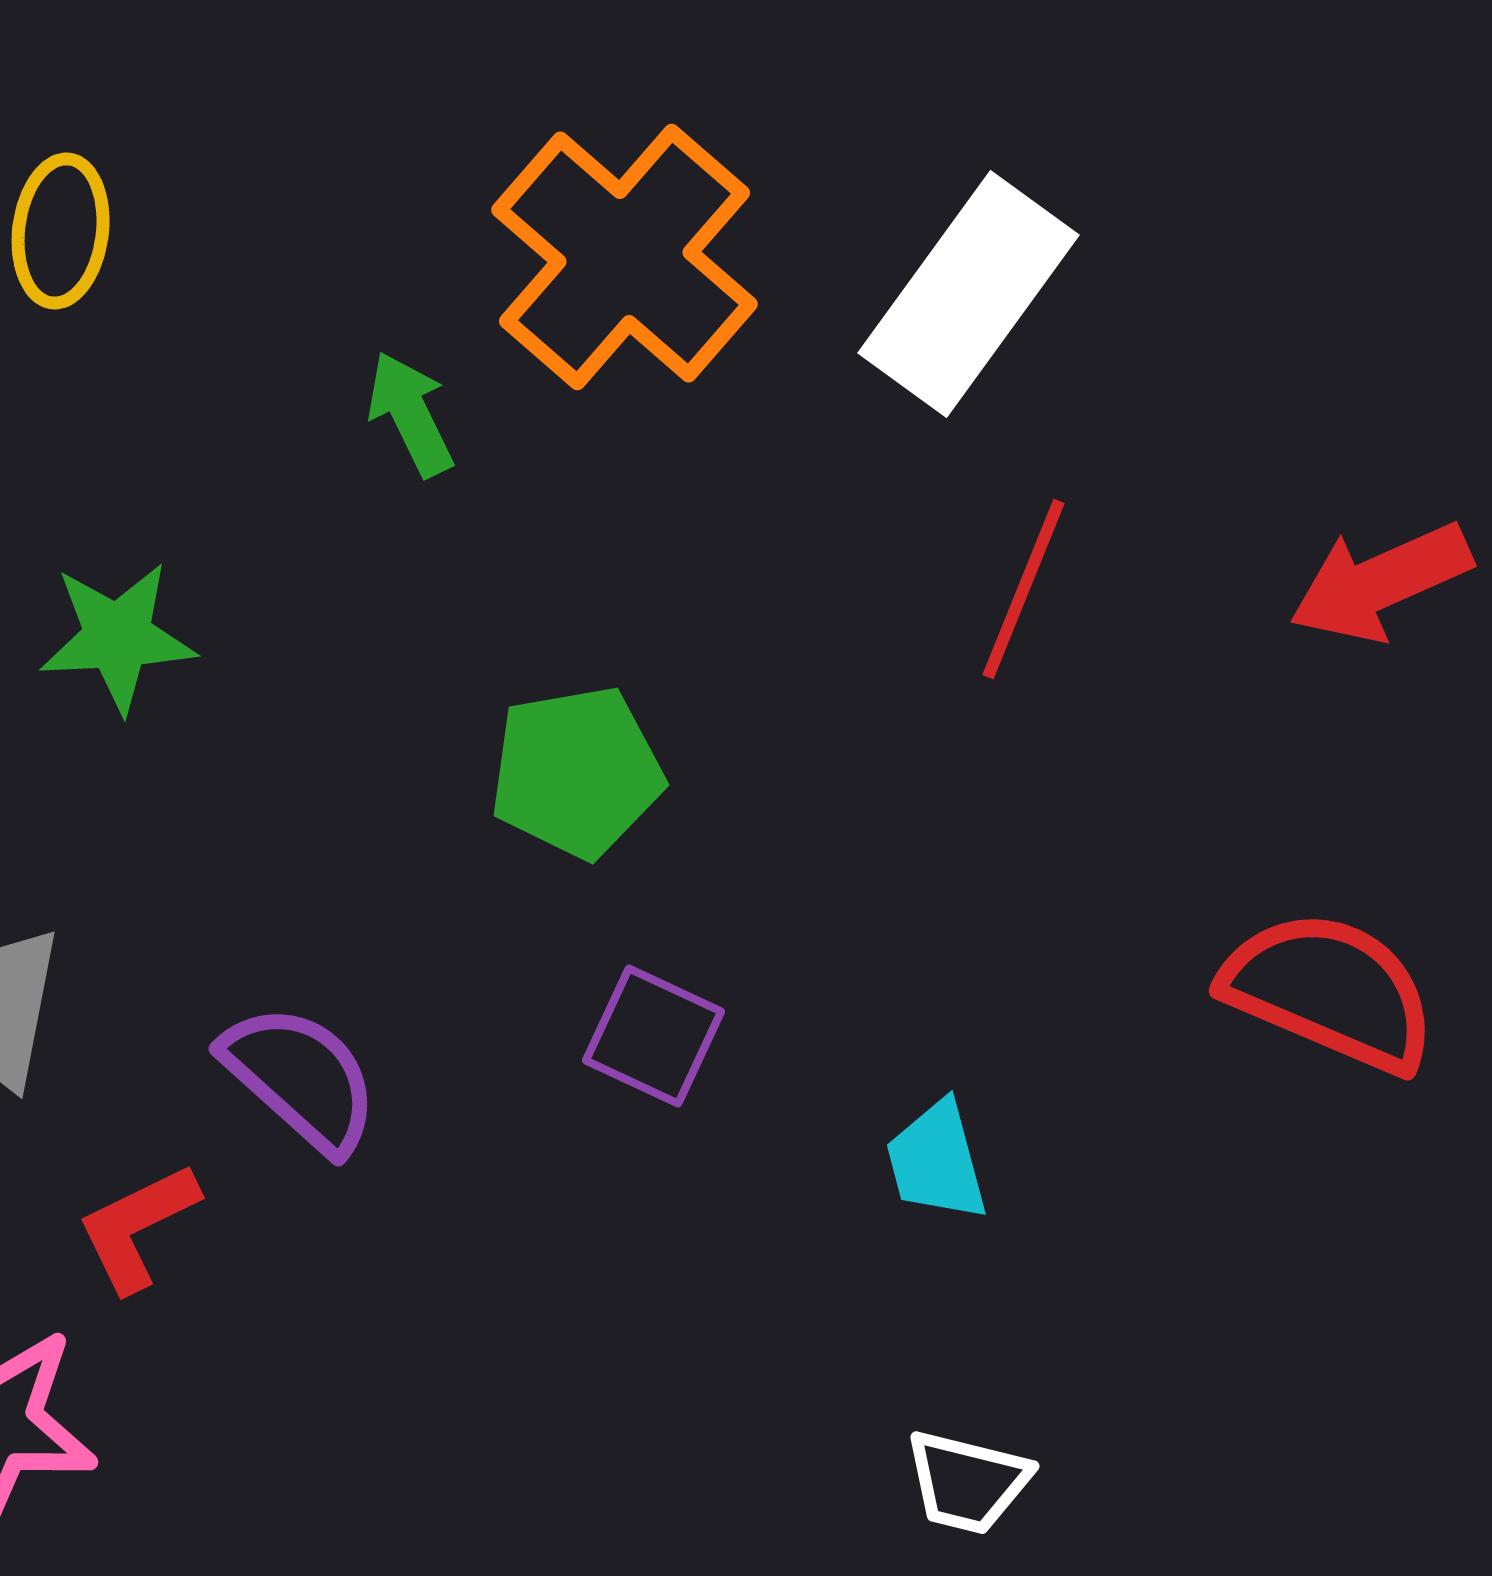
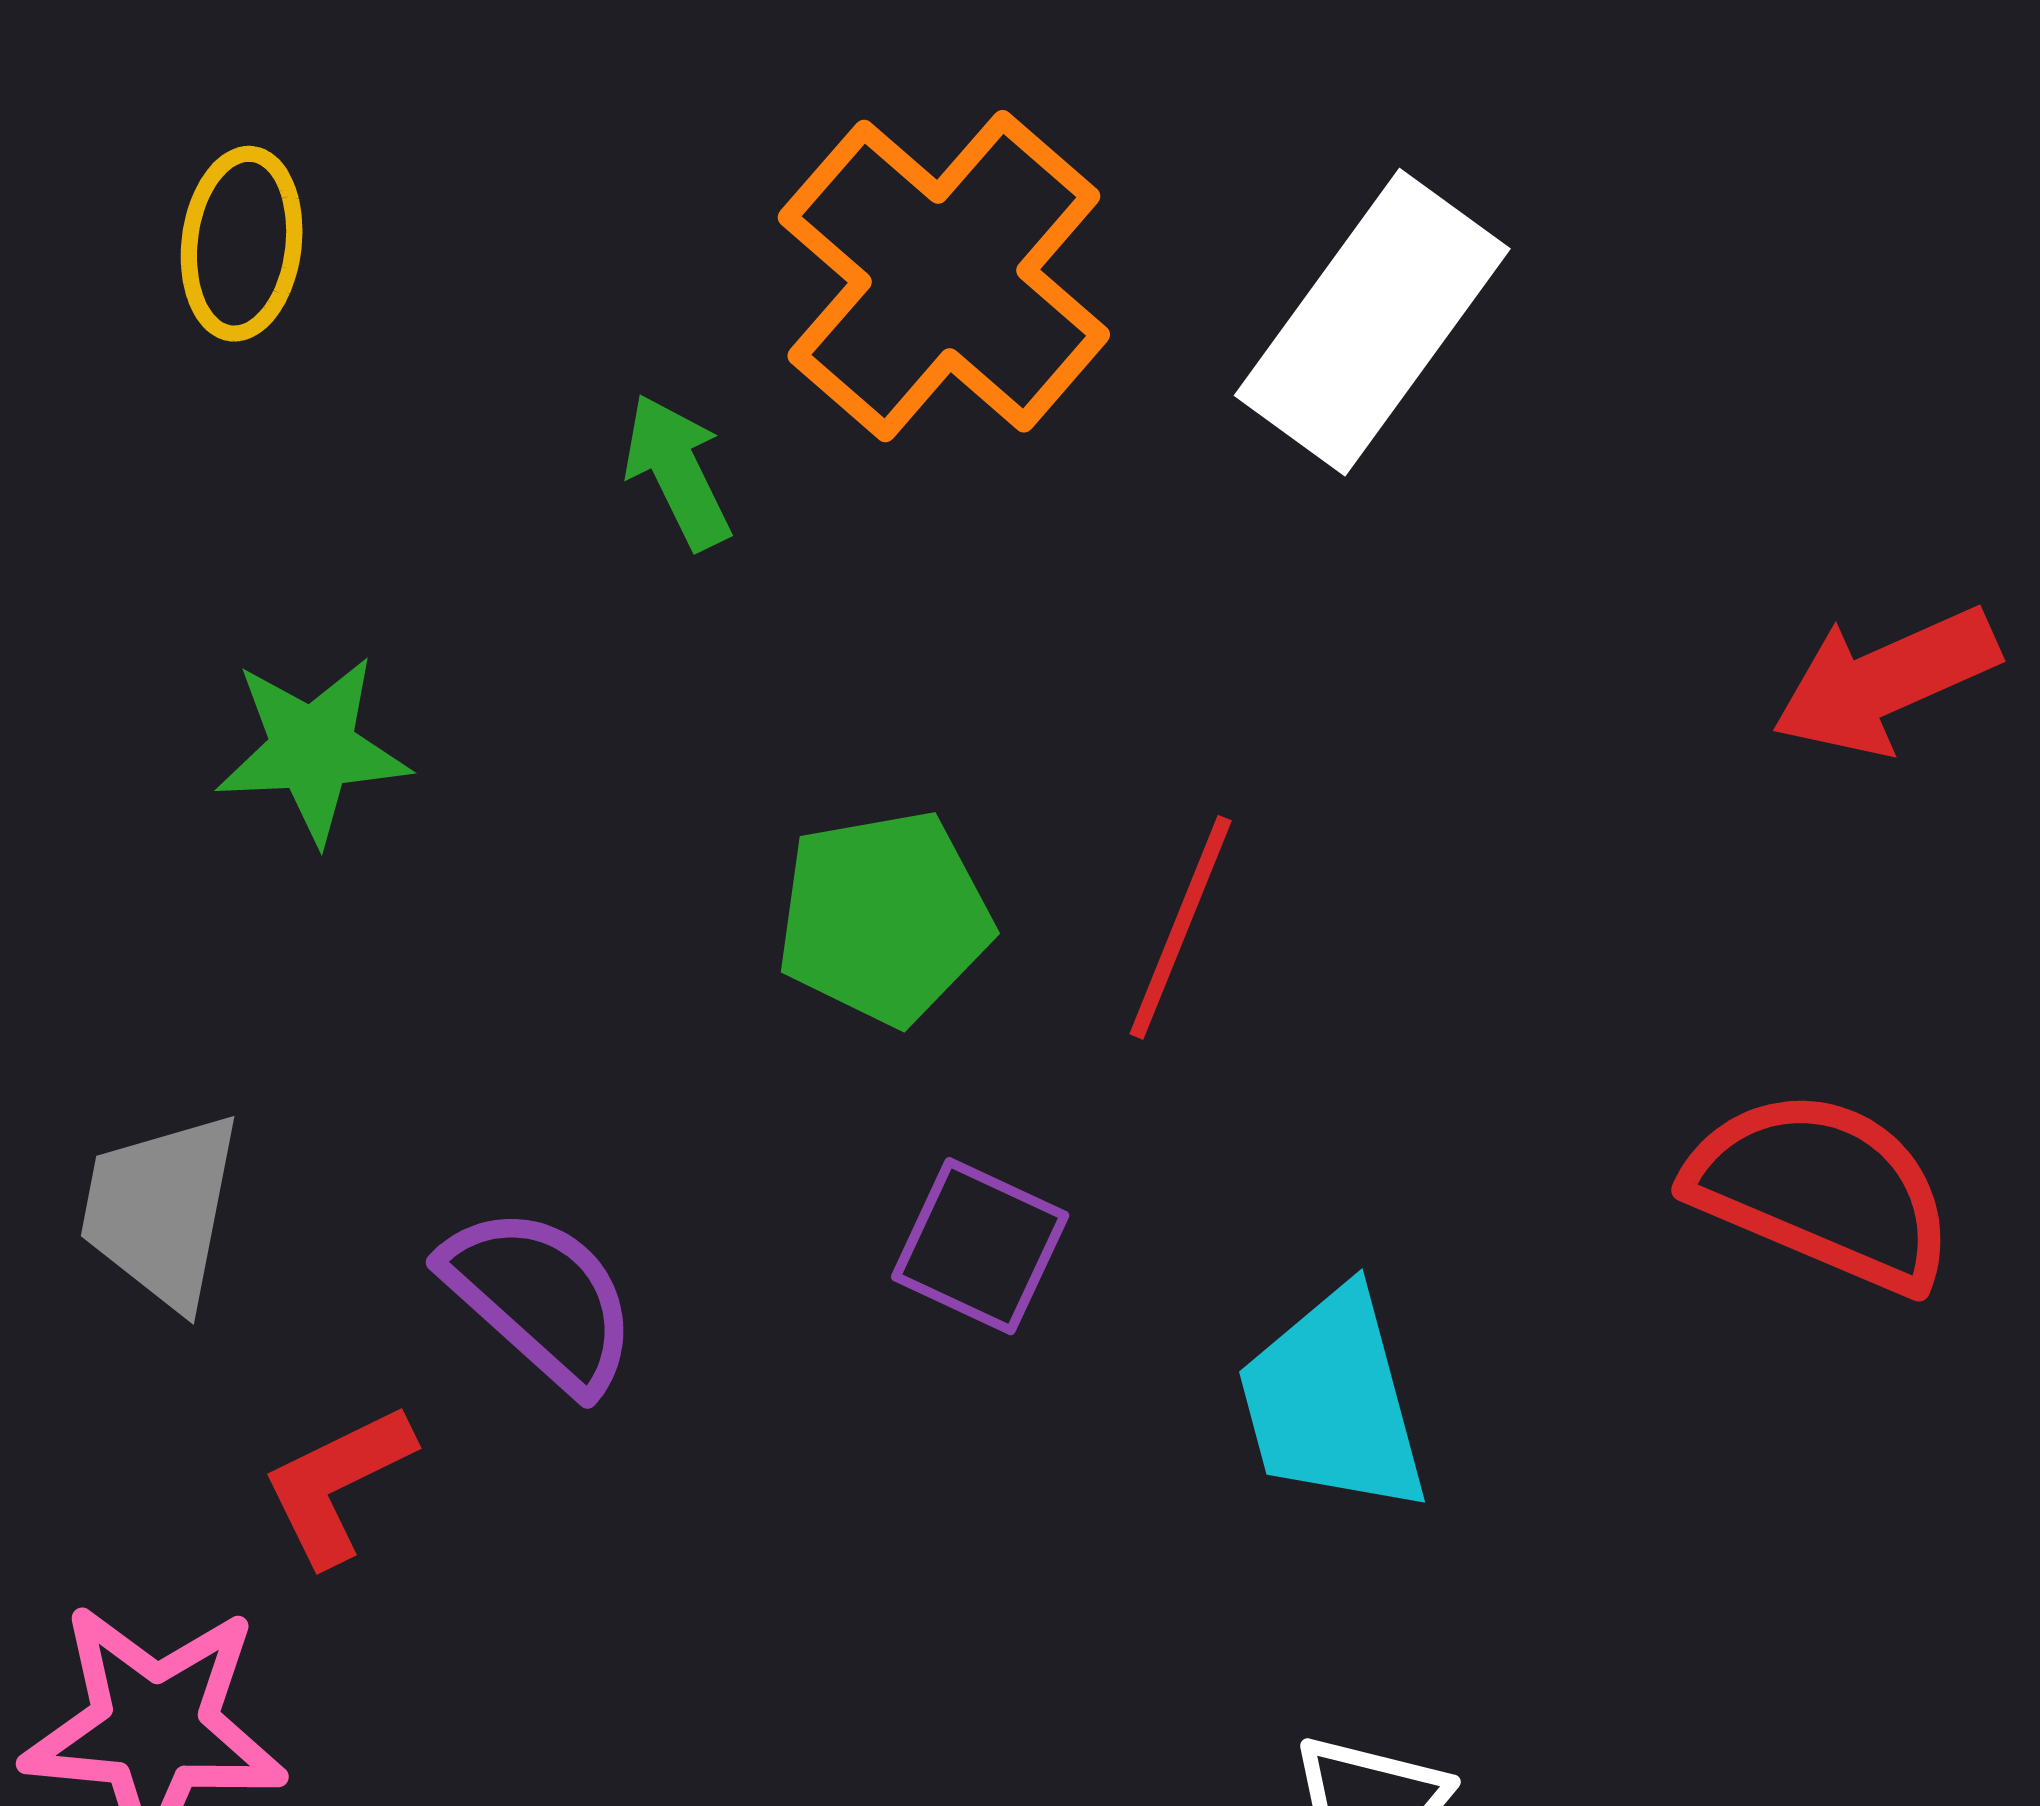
red line: (1024, 589) -> (1181, 927), moved
cyan trapezoid: (937, 1161) -> (1332, 1402), size x1.5

